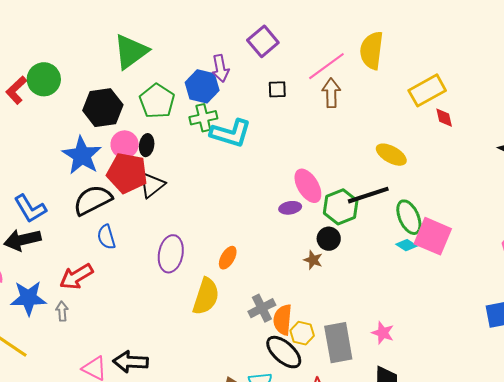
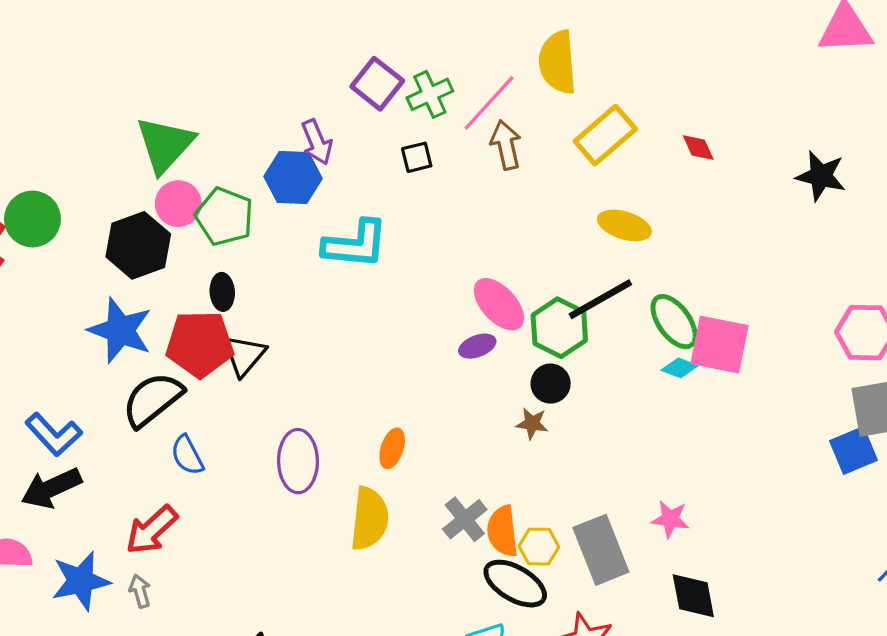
yellow rectangle: (427, 90) -> (605, 135), moved
green cross: (203, 118) -> (430, 94), moved
pink circle: (125, 144) -> (178, 204), moved

